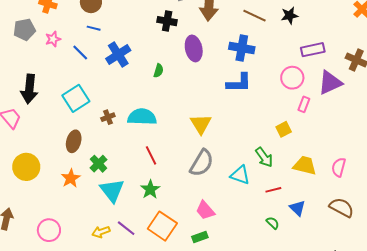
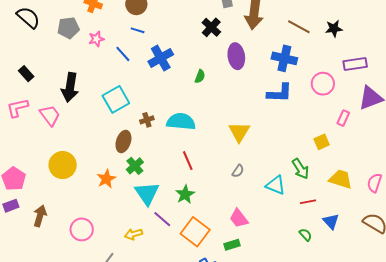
black cross: (167, 21) -> (211, 27), turned 30
pink circle: (292, 78) -> (323, 84), moved
brown ellipse: (74, 141) -> (123, 141), moved
gray semicircle: (202, 163) -> (238, 171), size x0.5
purple line: (126, 228) -> (162, 219), moved

